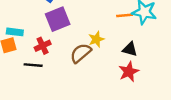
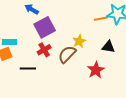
red cross: (43, 46) -> (44, 50), moved
red star: (129, 72) -> (96, 70), moved

